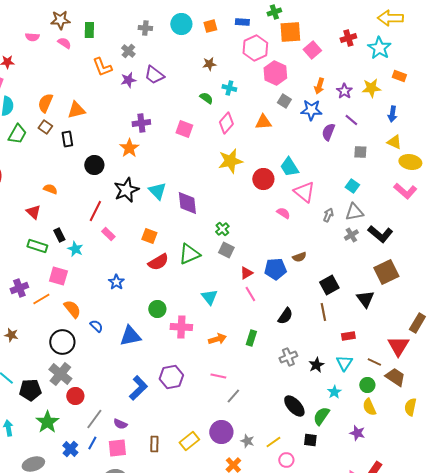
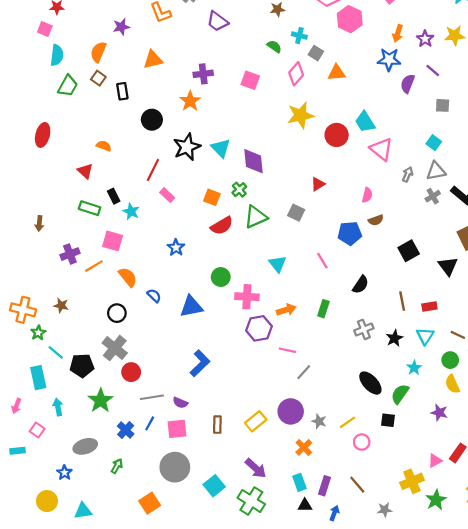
purple star: (128, 80) -> (121, 27), moved
gray square: (284, 101) -> (316, 53), moved
orange triangle: (76, 110) -> (153, 60), moved
pink semicircle: (283, 213) -> (367, 195), moved, turned 72
green cross: (222, 229) -> (239, 190), moved
red triangle: (246, 273) -> (318, 184), moved
brown line: (323, 312) -> (402, 301), moved
black circle: (62, 342) -> (117, 313), size x0.7
purple hexagon: (171, 377) -> (259, 328), moved
gray line: (94, 419) -> (152, 397), turned 45

